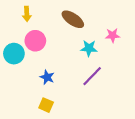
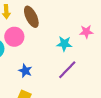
brown ellipse: (73, 19) -> (31, 17), moved, turned 30

